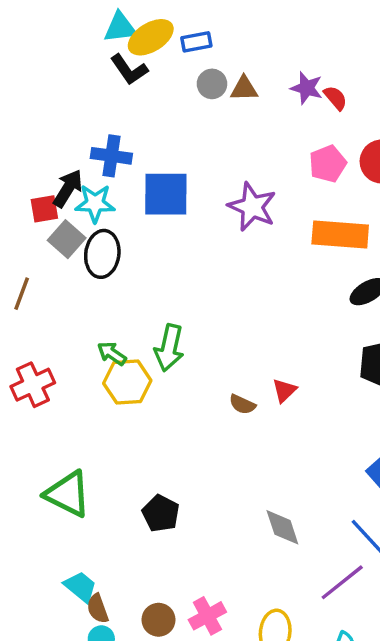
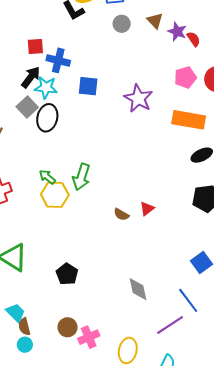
brown triangle: (244, 89) -> (155, 21), moved, turned 42
blue square: (166, 194) -> (88, 86), size x0.7
red square: (44, 209) -> (35, 46), moved
brown circle: (159, 620) -> (68, 327), moved

